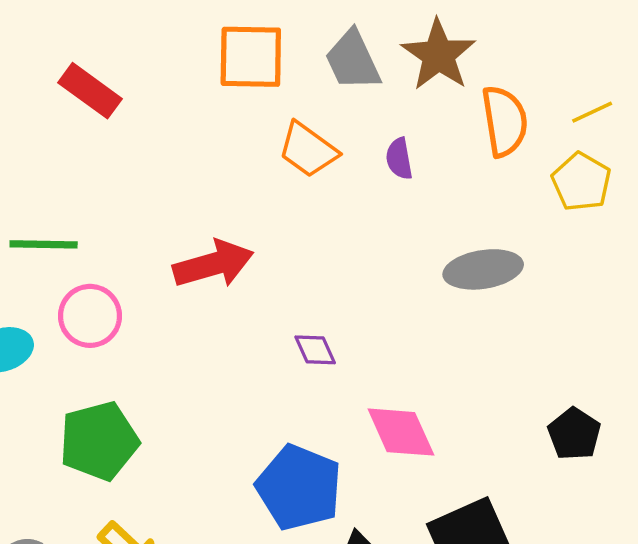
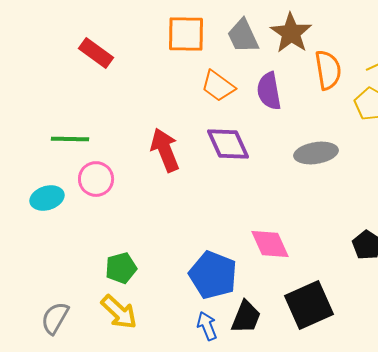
purple semicircle: (399, 159) -> (269, 91), size x1.6
red arrow: (213, 264) -> (165, 150), turned -96
purple diamond: (315, 350) -> (228, 144), moved, size x1.8
green pentagon: (99, 441) -> (121, 268), moved, size x0.7

